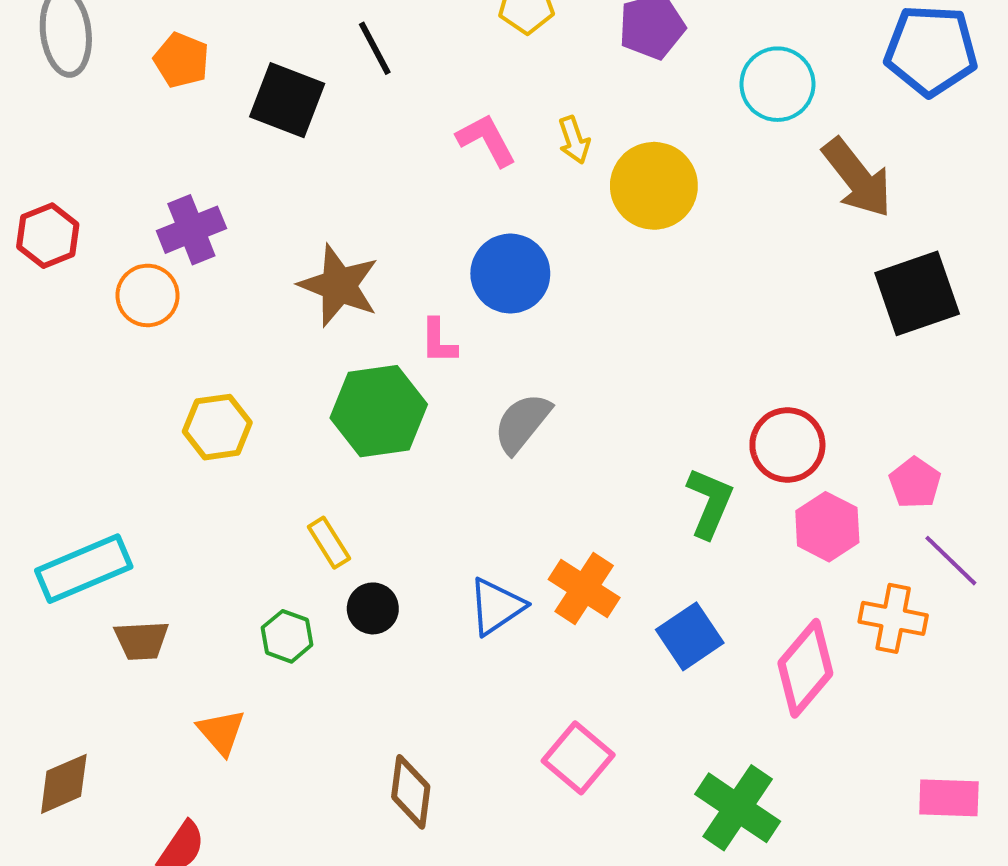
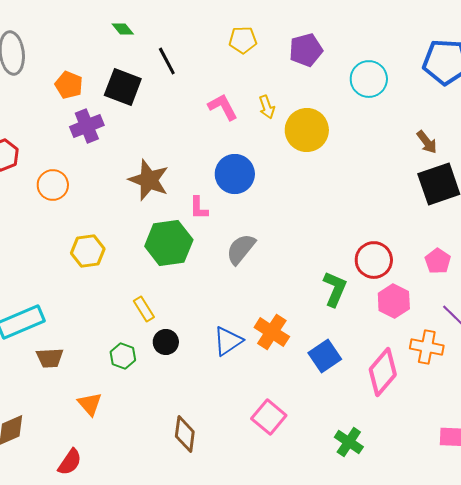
orange pentagon: (181, 60) -> (69, 85), moved
brown arrow: (857, 178) -> (427, 142), moved, size x0.6
purple cross: (191, 230) -> (87, 126), moved
pink pentagon: (915, 483) -> (438, 261), moved
green cross: (738, 808) -> (349, 442), size x0.7

